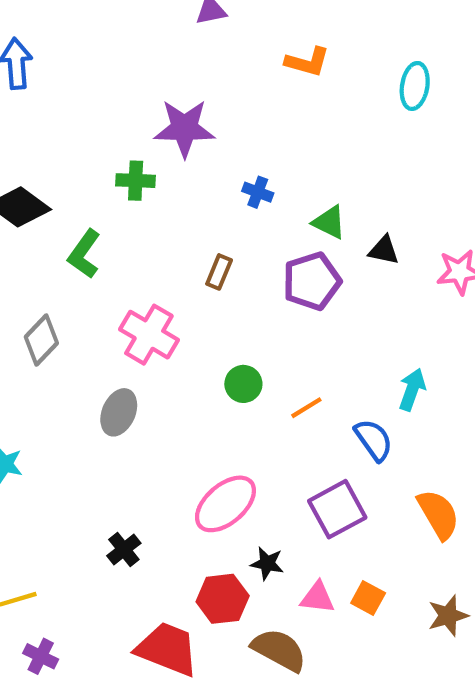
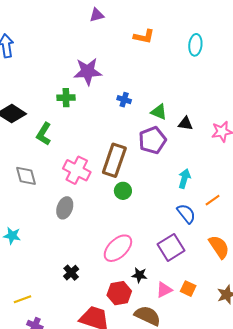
brown rectangle: (219, 272) -> (114, 160), moved, size x2.0
gray diamond: (41, 340) -> (26, 176), turned -55
cyan arrow: (412, 390) -> (184, 179), moved
orange line: (306, 408) -> (213, 200), moved
pink triangle: (317, 598) -> (164, 290), turned -30

